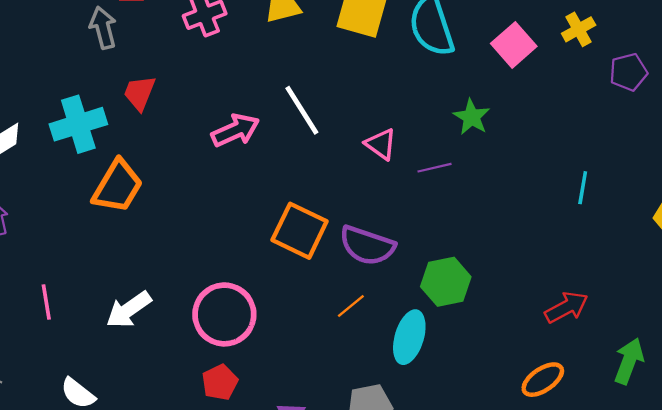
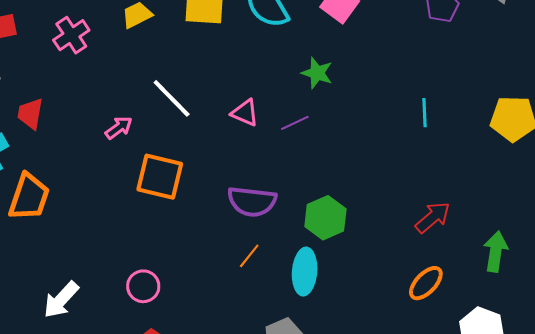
pink arrow: (235, 130) -> (119, 128), size x0.7
orange square: (300, 231) -> (160, 177), moved
pink circle: (224, 314) -> (143, 286), size x0.6

